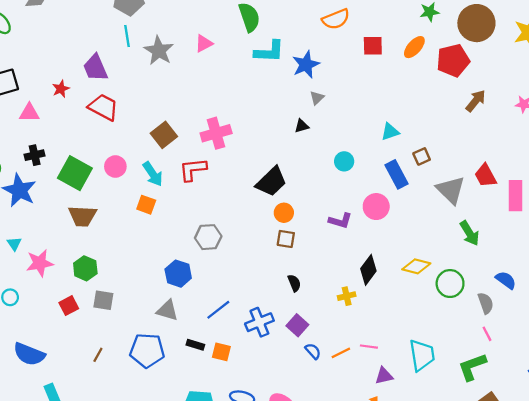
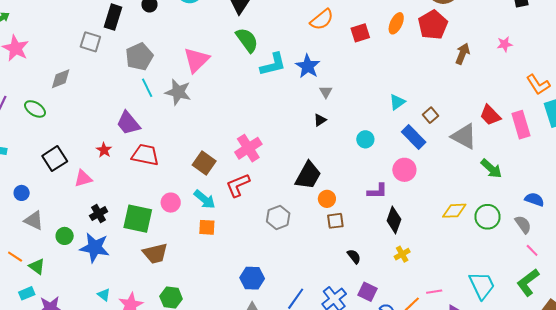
pink triangle: (204, 43) -> (196, 60), moved, size x1.6
gray hexagon: (208, 237) -> (278, 217), moved
black diamond: (368, 270) -> (394, 220), moved

